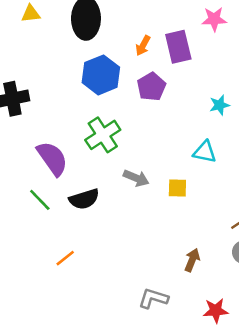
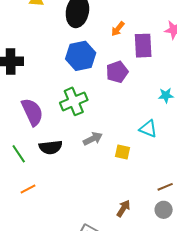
orange arrow: (143, 46) -> (118, 29), moved
gray arrow: (136, 178) -> (93, 139), turned -60
green line: (40, 200) -> (19, 154), moved

